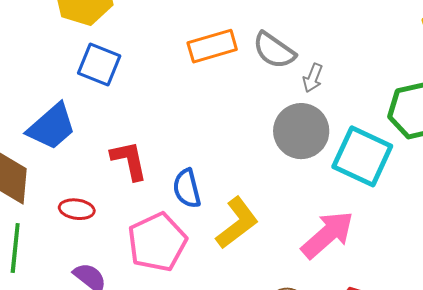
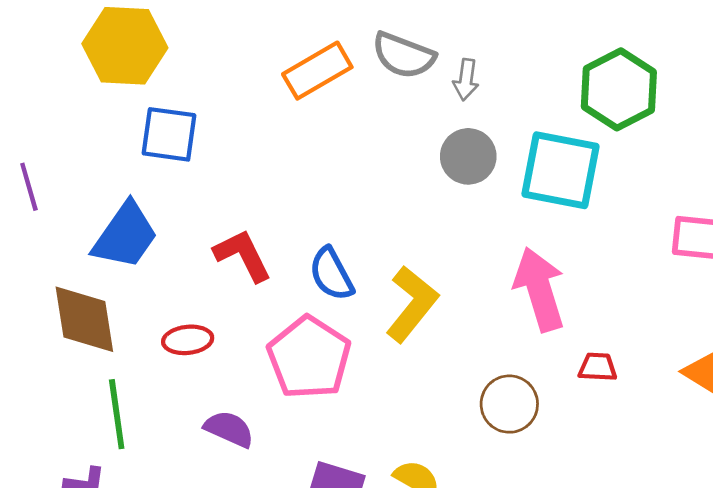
gray circle: (301, 131) -> (468, 156), size x0.7
pink arrow: (327, 235) -> (539, 289), turned -52

